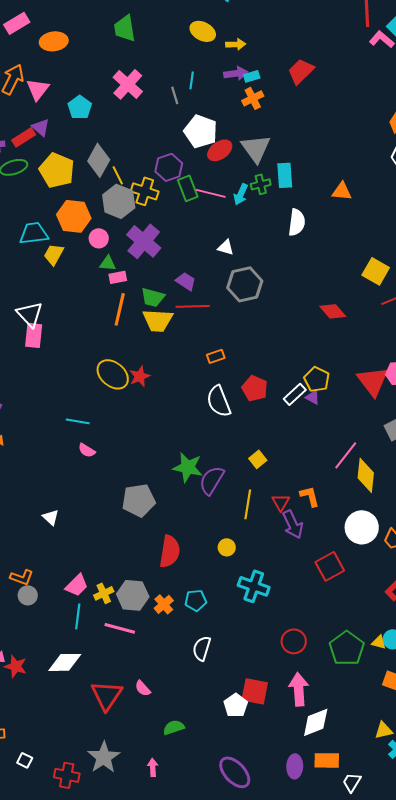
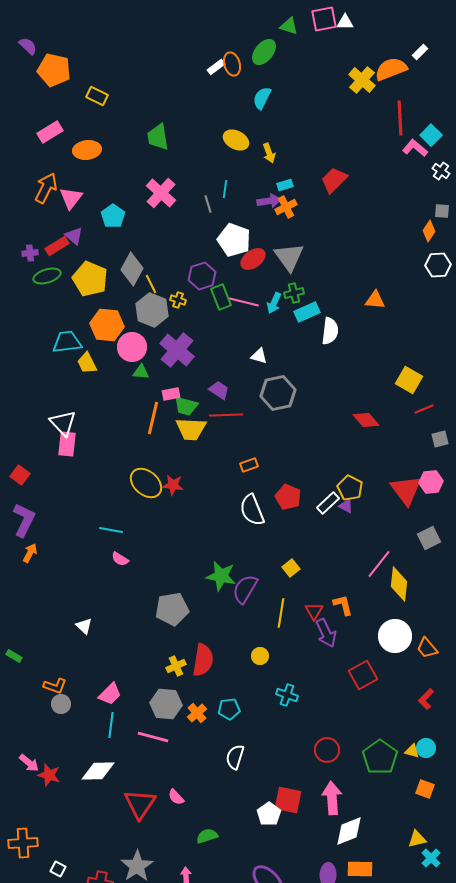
yellow arrow: (236, 44) -> (269, 153), turned 72
purple arrow: (236, 73) -> (269, 201), moved
cyan rectangle: (285, 175) -> (307, 312), moved, turned 70
yellow cross: (145, 191) -> (178, 300), size x0.6
pink circle: (99, 238) -> (132, 347), size x1.5
yellow trapezoid: (54, 254) -> (87, 363), turned -55
pink rectangle: (118, 277) -> (171, 394), moved
red star: (140, 376) -> (173, 485), turned 30
cyan cross: (254, 586) -> (287, 695), size x0.7
yellow cross: (104, 593) -> (176, 666), moved

